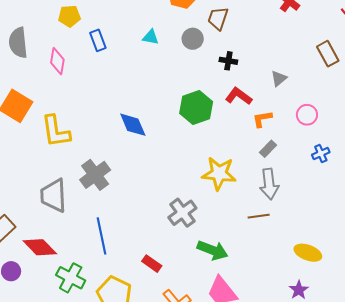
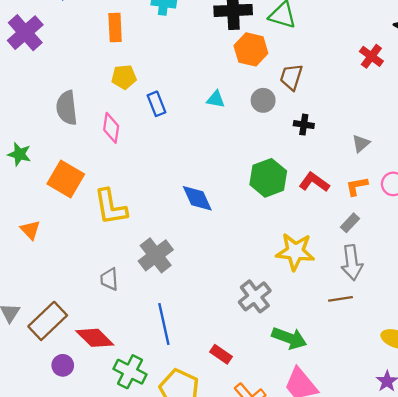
red L-shape: (239, 96) -> (314, 182), moved
orange L-shape: (262, 119) -> (357, 186), moved
gray trapezoid: (54, 195) -> (109, 279), size x0.6

